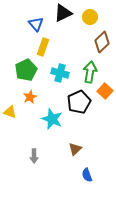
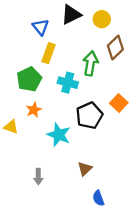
green arrow: (90, 72) -> (90, 63), moved

